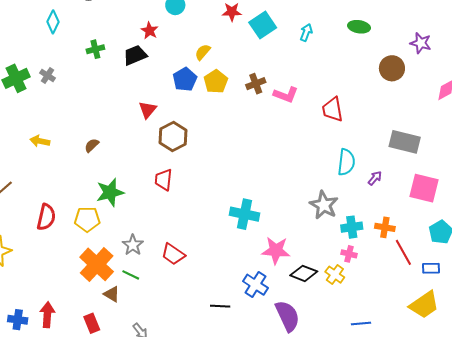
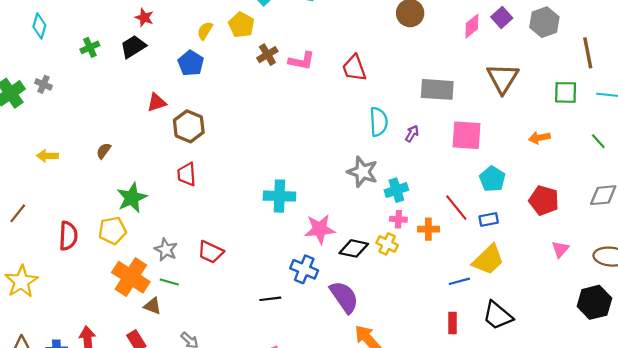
yellow pentagon: (216, 82) -> (241, 25), moved
red triangle: (148, 110) -> (157, 103), turned 42
orange cross: (385, 227) -> (428, 229), moved
blue line: (361, 323) -> (459, 281), moved

